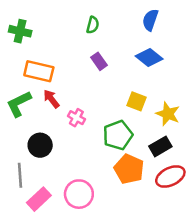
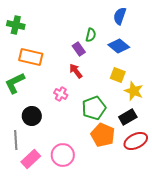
green semicircle: (93, 25) -> (91, 35), moved
red arrow: (51, 99) -> (76, 71), moved
yellow square: (137, 101) -> (118, 75), moved

